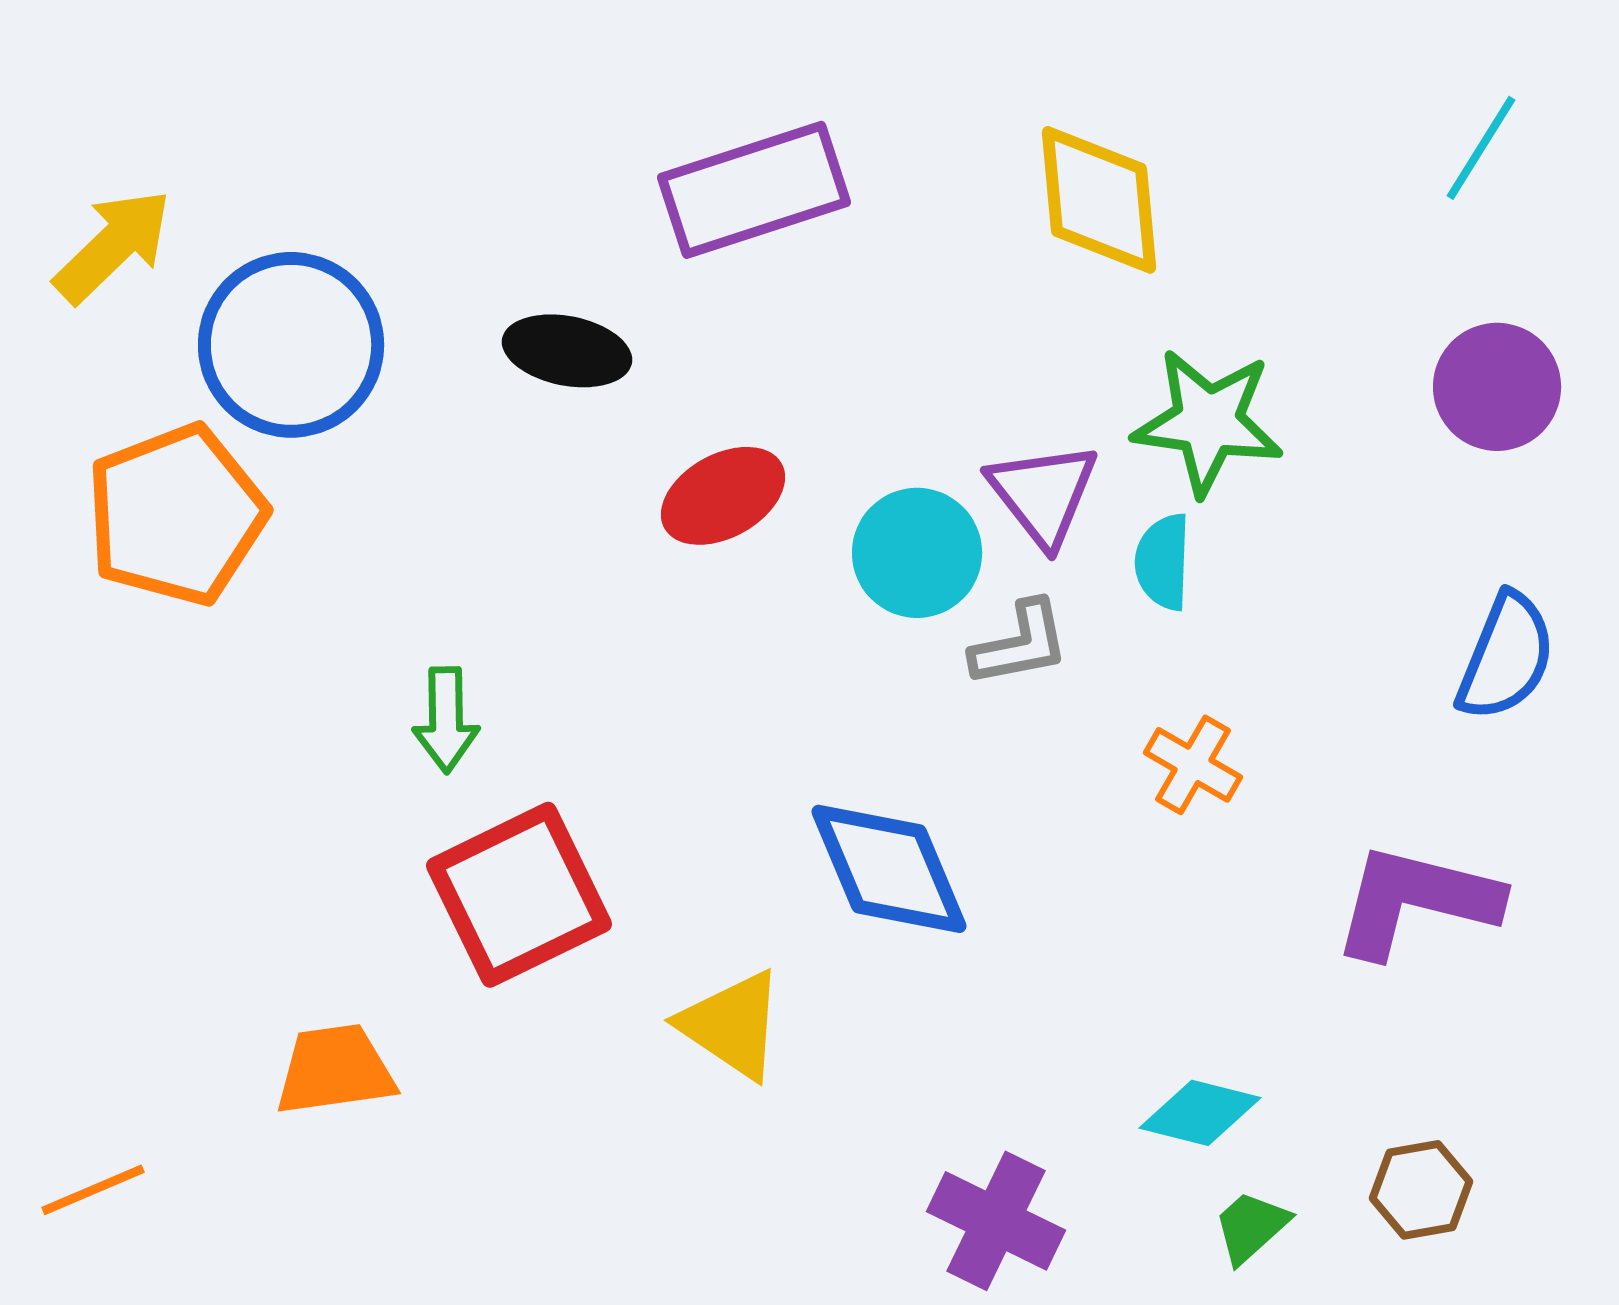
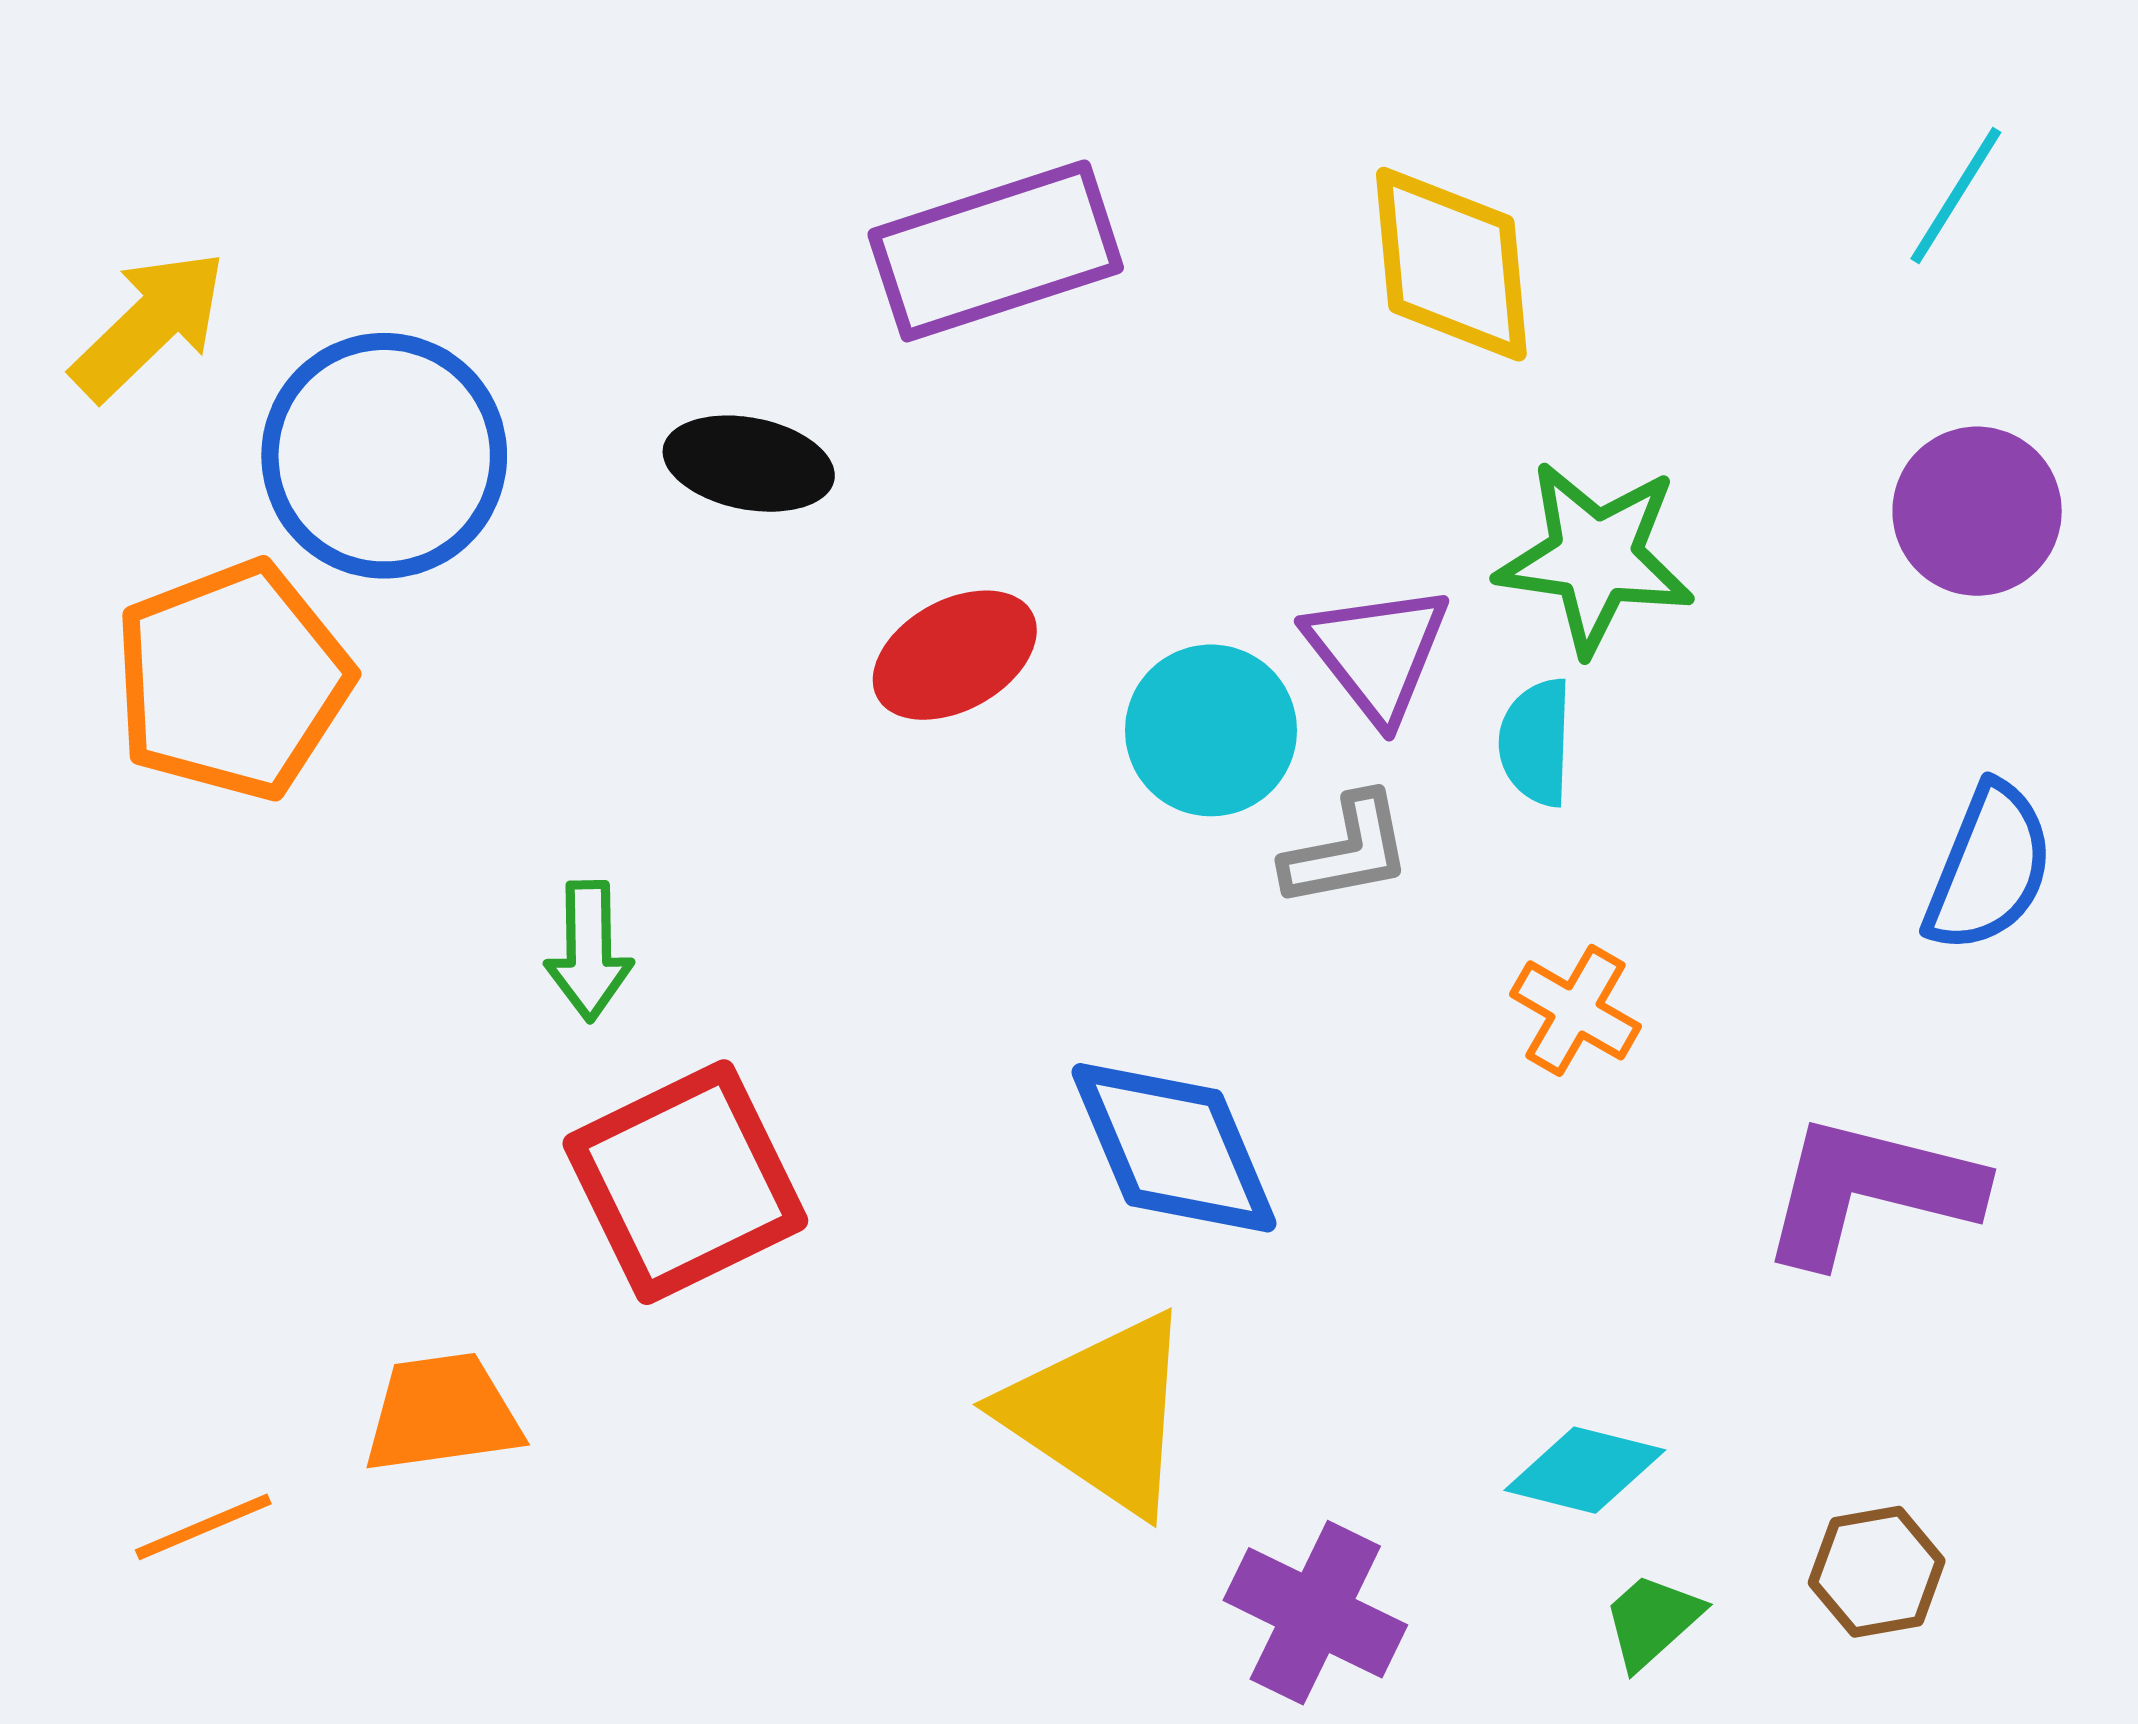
yellow triangle: (732, 1025) -> (1100, 1413), moved, size x1.4
orange line: (93, 1190) -> (203, 1527), moved

